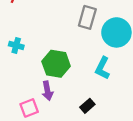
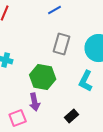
gray rectangle: (87, 17) -> (62, 44), moved

